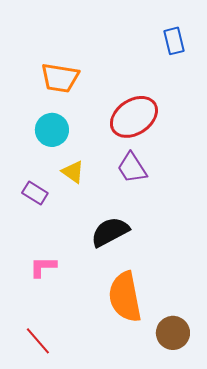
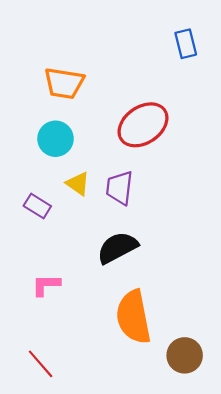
purple trapezoid: (132, 168) -> (120, 188), moved, turned 40

